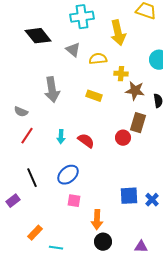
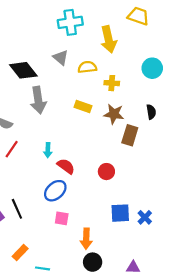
black diamond: (38, 36) -> (23, 70), moved
brown star: (135, 91) -> (114, 114), moved
red circle: (123, 138) -> (106, 172), moved
red semicircle: (86, 141) -> (66, 166), moved
black line: (32, 178) -> (17, 209), moved

